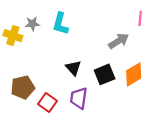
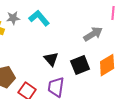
cyan L-shape: (60, 24) -> (39, 18), turned 125

